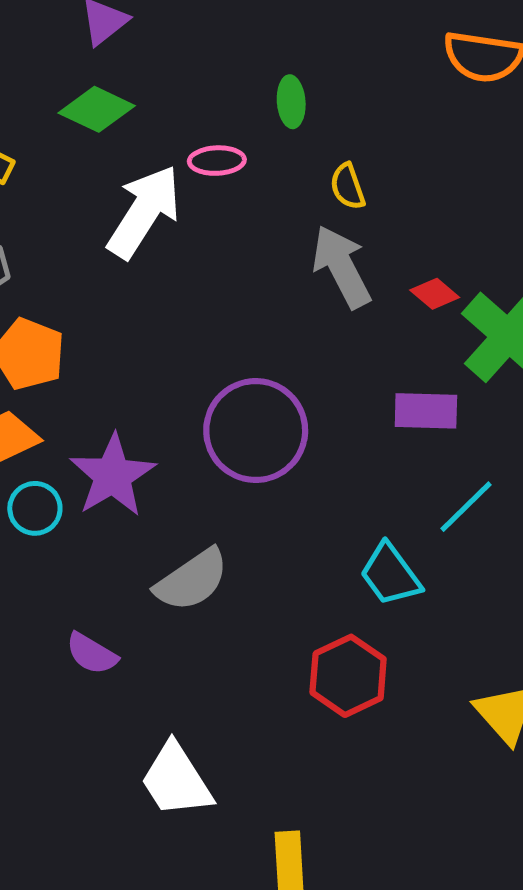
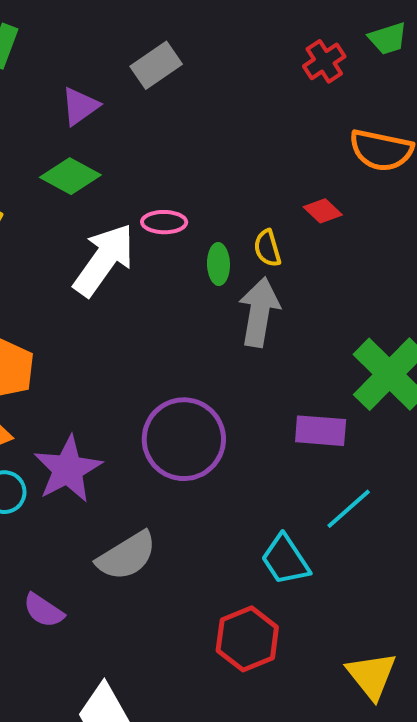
green ellipse: (291, 102) -> (218, 264), moved
gray arrow: (342, 267) -> (259, 312), turned 34
red diamond: (435, 294) -> (323, 211), moved

